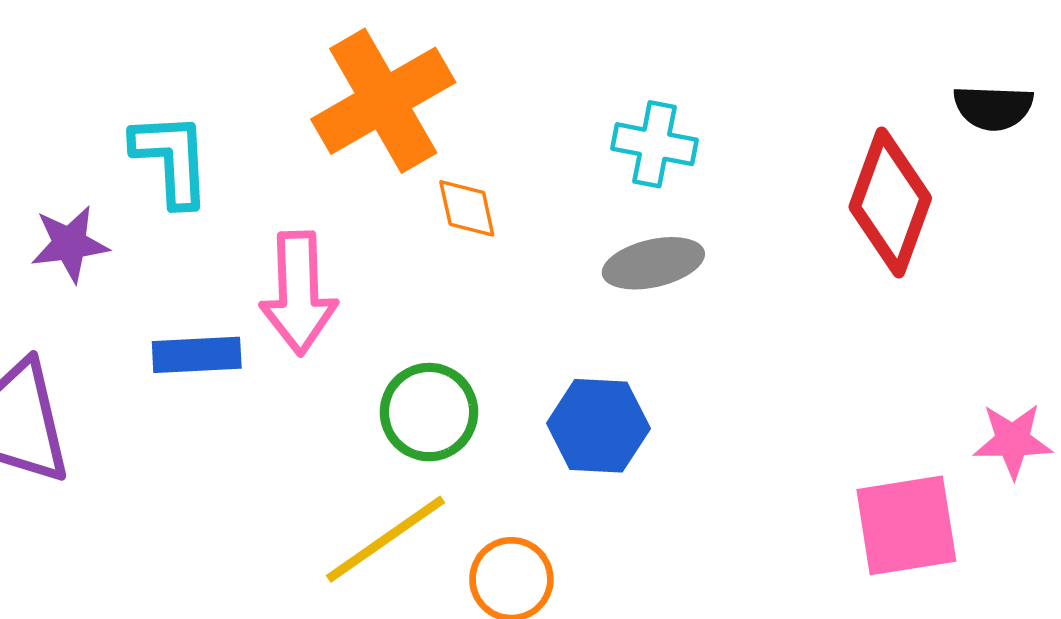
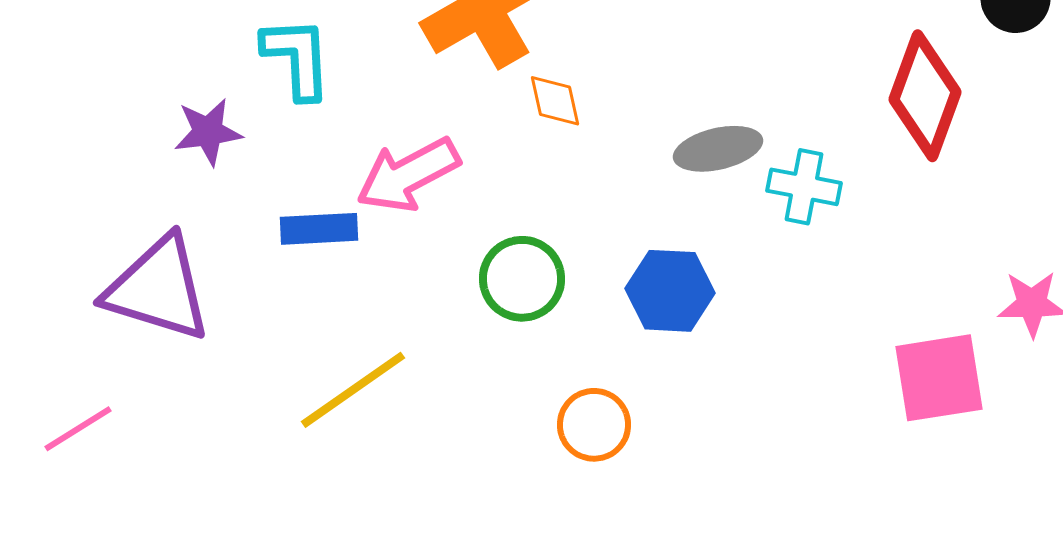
cyan cross: (655, 144) -> (804, 187), moved
pink arrow: (299, 293) -> (408, 175), turned 64
yellow line: (386, 539) -> (353, 390), moved

